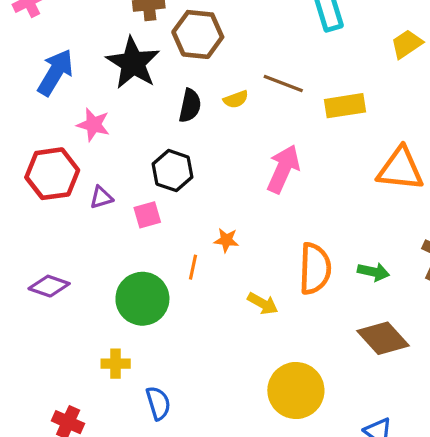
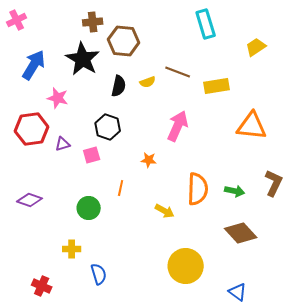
orange star: (226, 240) -> (149, 160), moved
green circle: (142, 299) -> (89, 208), size x0.7

